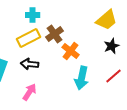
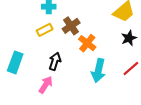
yellow rectangle: (29, 38) -> (45, 30), size x0.7
black arrow: (30, 64) -> (55, 61), moved, turned 102

